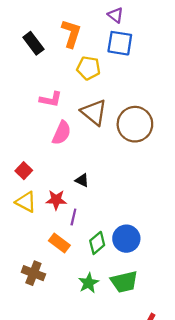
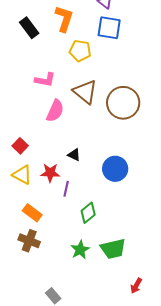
blue circle: (126, 239) -> (115, 169), moved
orange rectangle: (59, 243) -> (32, 213), moved

